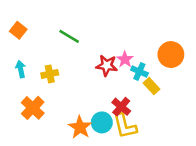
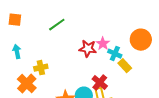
orange square: (18, 30) -> (15, 20), turned -32
green line: (69, 36) -> (57, 25), turned -66
yellow cross: (50, 74) -> (41, 68), moved

